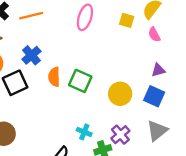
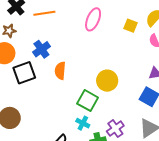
green square: (80, 81) -> (88, 101), moved
yellow circle: (120, 94) -> (107, 81), moved

